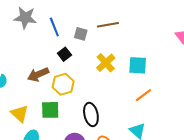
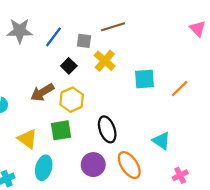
blue line: (54, 27) -> (54, 37), turned 66
yellow cross: (106, 63) -> (105, 61), moved
cyan square: (138, 65) -> (144, 79), moved
orange line: (143, 95) -> (180, 89), moved

